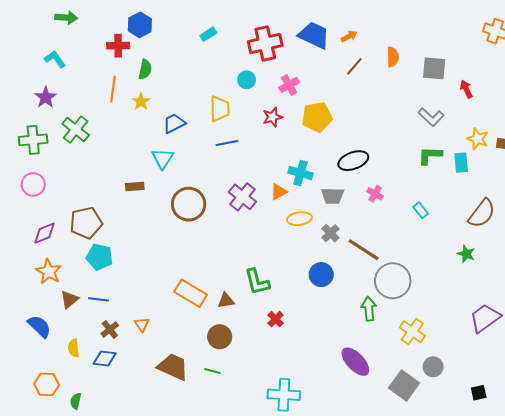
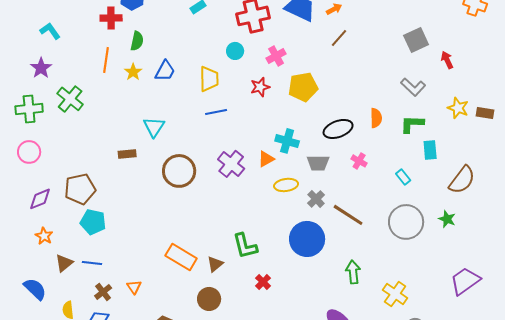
orange semicircle: (393, 57) -> (376, 118), moved
gray square: (434, 68) -> (416, 40), turned -30
blue trapezoid: (174, 123) -> (165, 71), moved, turned 145
cyan rectangle: (461, 163) -> (430, 150), moved
orange star: (49, 271) -> (44, 236), size x0.7
blue circle: (321, 275) -> (307, 239), size x1.5
gray circle: (393, 281) -> (406, 222), moved
brown triangle: (226, 300) -> (215, 264), turned -30

